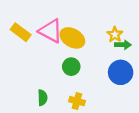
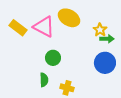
yellow ellipse: (72, 38) -> (69, 18), moved
green circle: (71, 67) -> (53, 58), moved
green semicircle: (42, 98) -> (44, 80), moved

